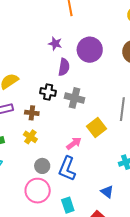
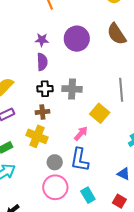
purple semicircle: (64, 67) -> (42, 62), moved
brown cross: (32, 113) -> (42, 112), moved
yellow cross: (30, 137) -> (37, 136), size x1.5

